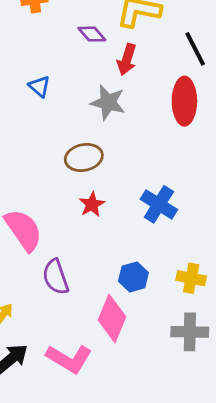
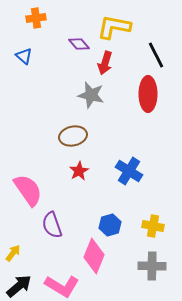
blue triangle: (40, 86) -> (24, 56), moved

